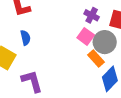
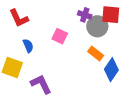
pink square: (86, 36) -> (60, 36), moved
gray circle: (105, 42) -> (97, 26), moved

